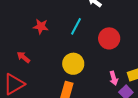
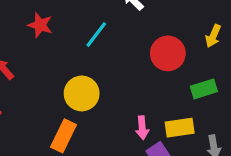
red circle: (109, 38) -> (168, 53), moved

